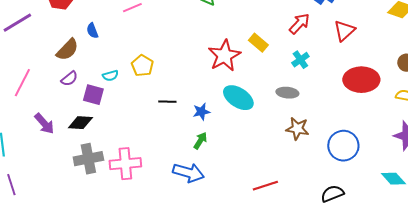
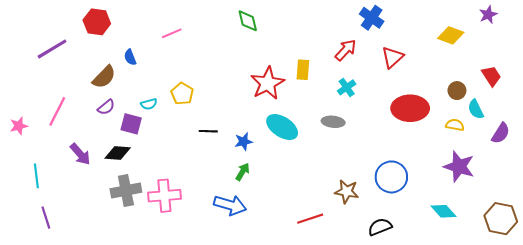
yellow rectangle: (258, 43) -> (303, 70), turned 54
brown star: (297, 129) -> (347, 192), moved

